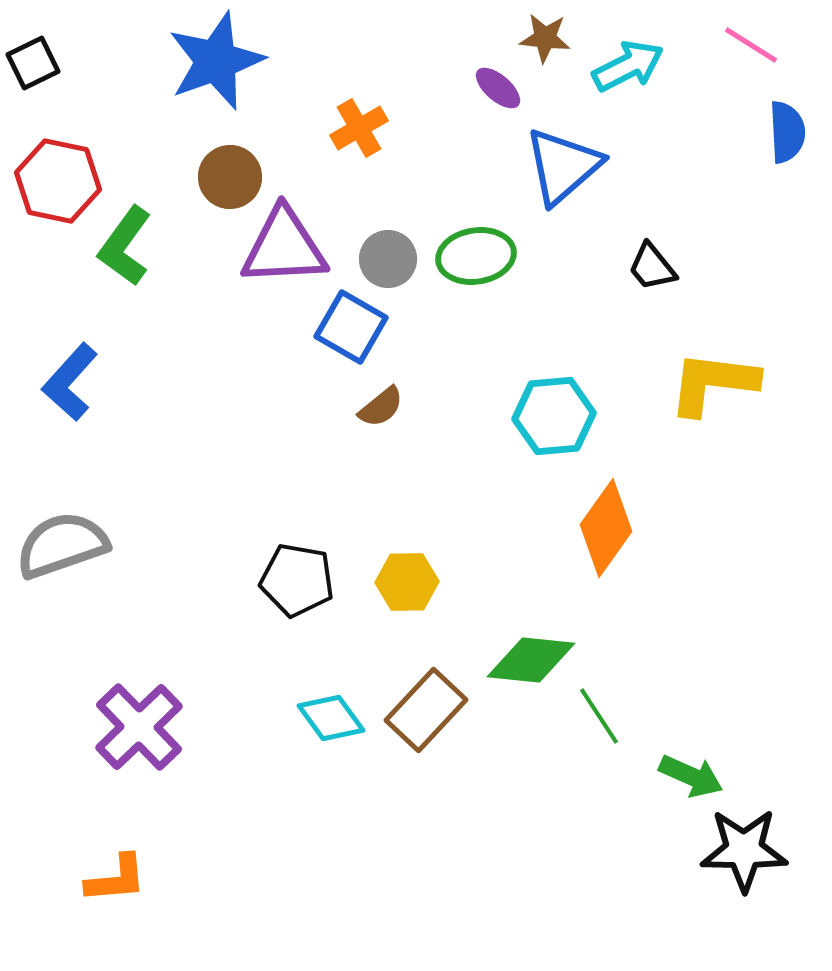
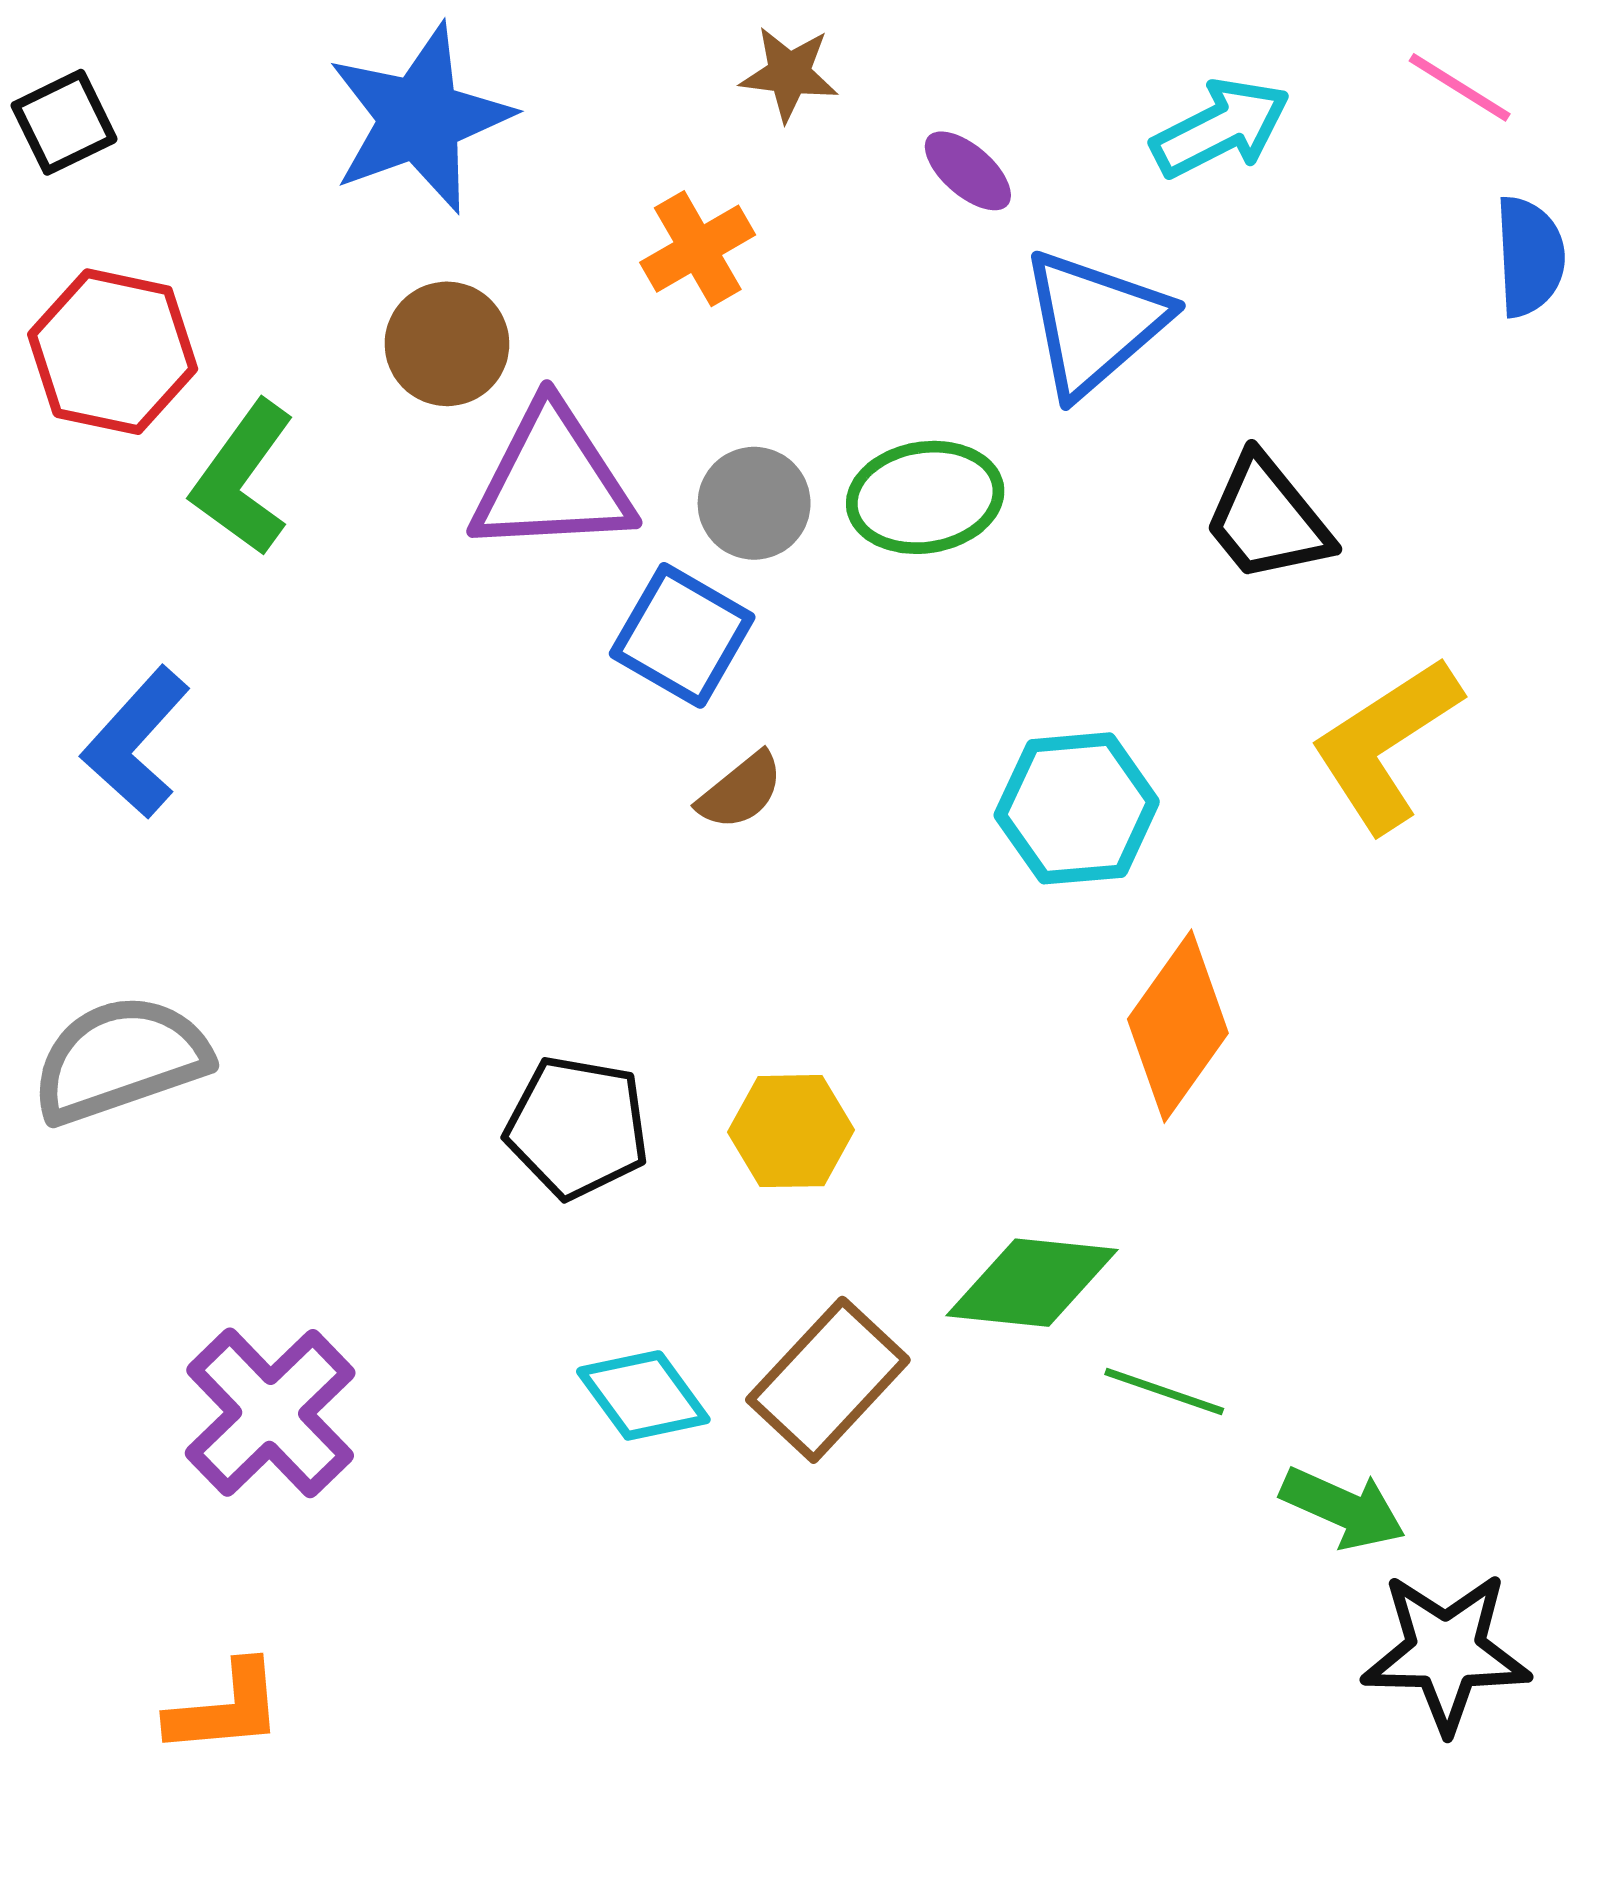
brown star: (545, 38) -> (789, 74), moved
black trapezoid: (652, 267) -> (1267, 519), size x1.4
yellow L-shape: (713, 383) -> (1386, 744), turned -40
green line: (599, 716) -> (1164, 1392), turned -38

